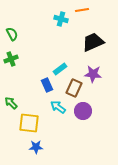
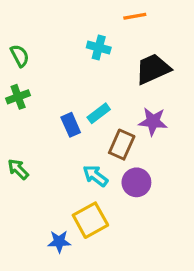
cyan cross: (61, 19) -> (99, 48), moved
blue rectangle: (47, 85) -> (71, 125), moved
yellow square: (29, 123) -> (90, 220), moved, turned -35

